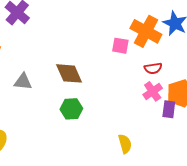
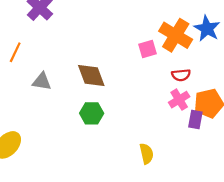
pink square: (120, 46) -> (147, 49), turned -30

